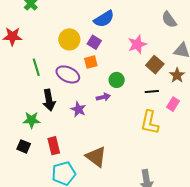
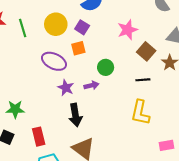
green line: (36, 67) -> (23, 28), moved
black arrow: (49, 100) -> (75, 115), moved
pink rectangle: (173, 104) -> (167, 145), moved, turned 48
purple star: (78, 109) -> (66, 88), moved

